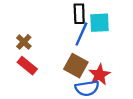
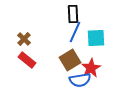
cyan square: (100, 23) -> (96, 38), moved
brown square: (76, 66) -> (70, 60), turned 30

